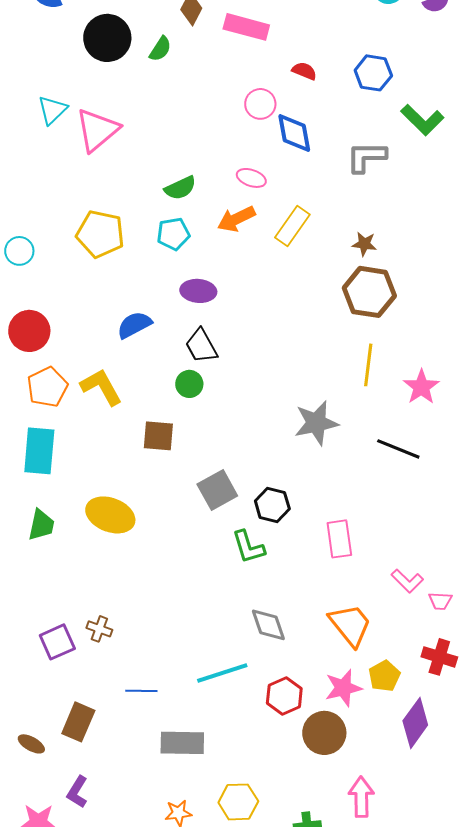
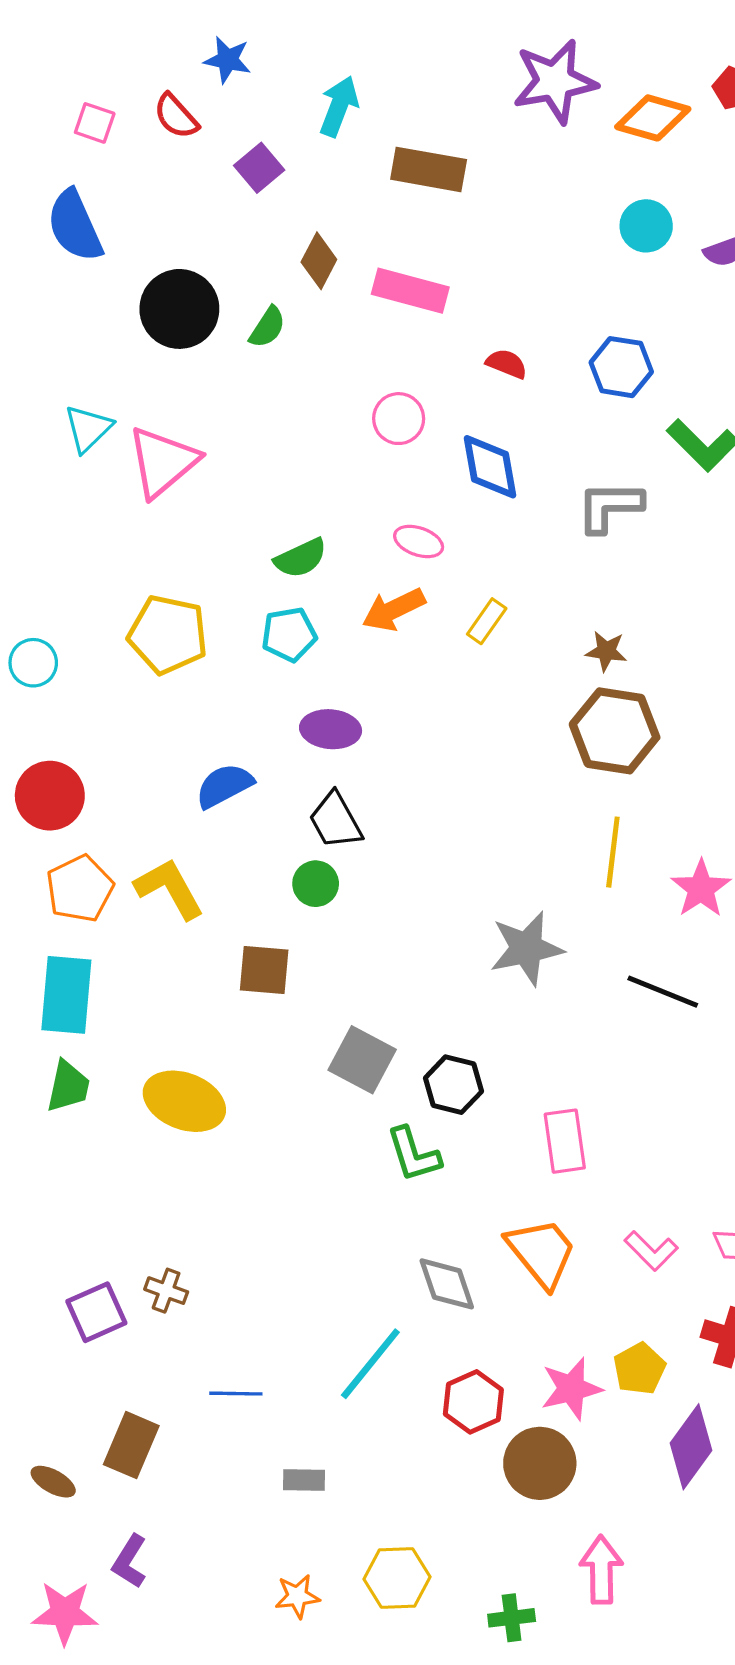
pink circle: (260, 104) -> (399, 419), moved
yellow rectangle: (292, 226) -> (487, 621), size x0.7
gray square: (217, 490) -> (362, 1060), turned -33
green trapezoid: (41, 525) -> (68, 1086), moved
pink L-shape: (407, 581) -> (651, 1251), moved
orange trapezoid: (350, 625) -> (541, 1252), moved
cyan line: (222, 673) -> (370, 1364), turned -33
gray rectangle: (182, 743) -> (304, 1480), size x0.6

